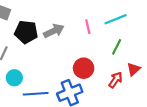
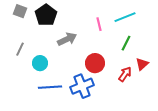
gray arrow: (54, 31) -> (67, 39), moved
black pentagon: (26, 32) -> (46, 15), moved, turned 30
cyan circle: (14, 78) -> (40, 63), moved

